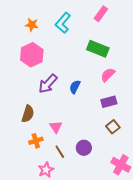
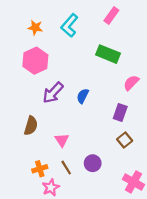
pink semicircle: (108, 75) -> (131, 83), moved
purple rectangle: (109, 102) -> (120, 112), turned -56
orange cross: (36, 141) -> (40, 169), moved

